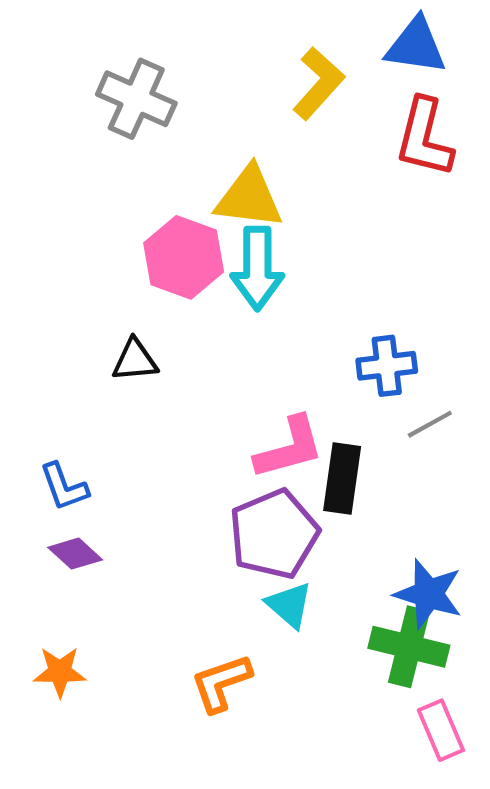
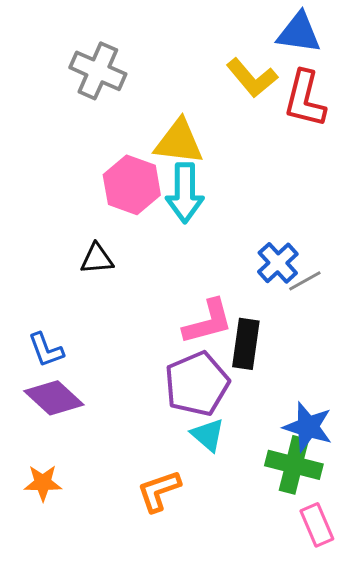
yellow L-shape: (319, 83) -> (252, 78), moved, turned 98
blue cross: (387, 366) -> (278, 263), turned -36
gray line: (430, 424) -> (305, 281), moved
purple diamond: (75, 554) -> (54, 398), size x1.5

